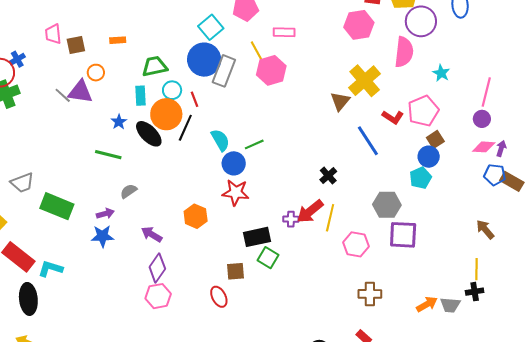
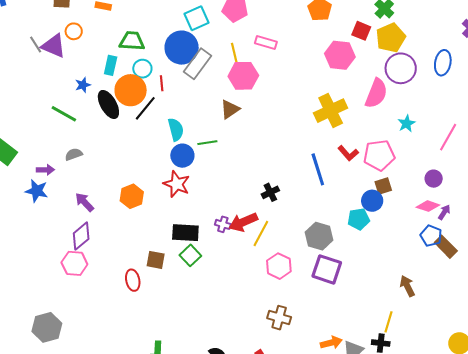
pink line: (486, 92) -> (448, 137), moved
brown triangle: (340, 101) -> (230, 109), moved

